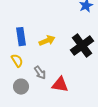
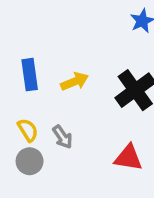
yellow semicircle: (17, 61) -> (28, 130), moved
red triangle: (60, 85) -> (128, 158), moved

